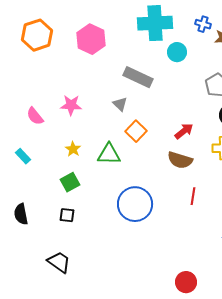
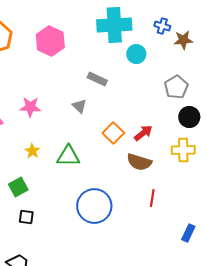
gray rectangle: (138, 77) -> (97, 79), size x0.7
orange square: (136, 131) -> (113, 133), moved
green square: (70, 182) -> (18, 187), moved

